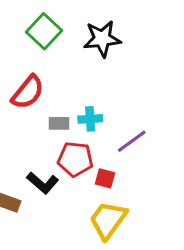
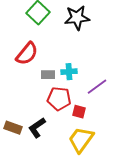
black L-shape: (43, 183) -> (37, 128), moved, turned 105

